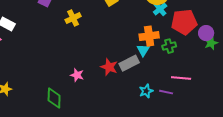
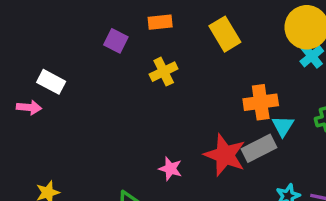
orange cross: (149, 36) -> (261, 102), moved
red star: (109, 67) -> (225, 155), size x1.4

